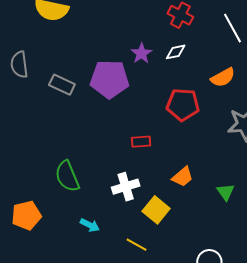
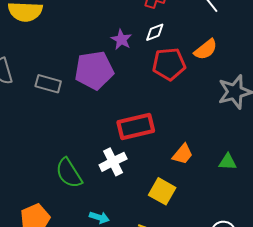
red pentagon: (183, 105) -> (169, 64), moved
red rectangle: (141, 142) -> (136, 127), size x1.8
white cross: (126, 187) -> (113, 162), moved
green triangle: (226, 192) -> (228, 162), turned -42

